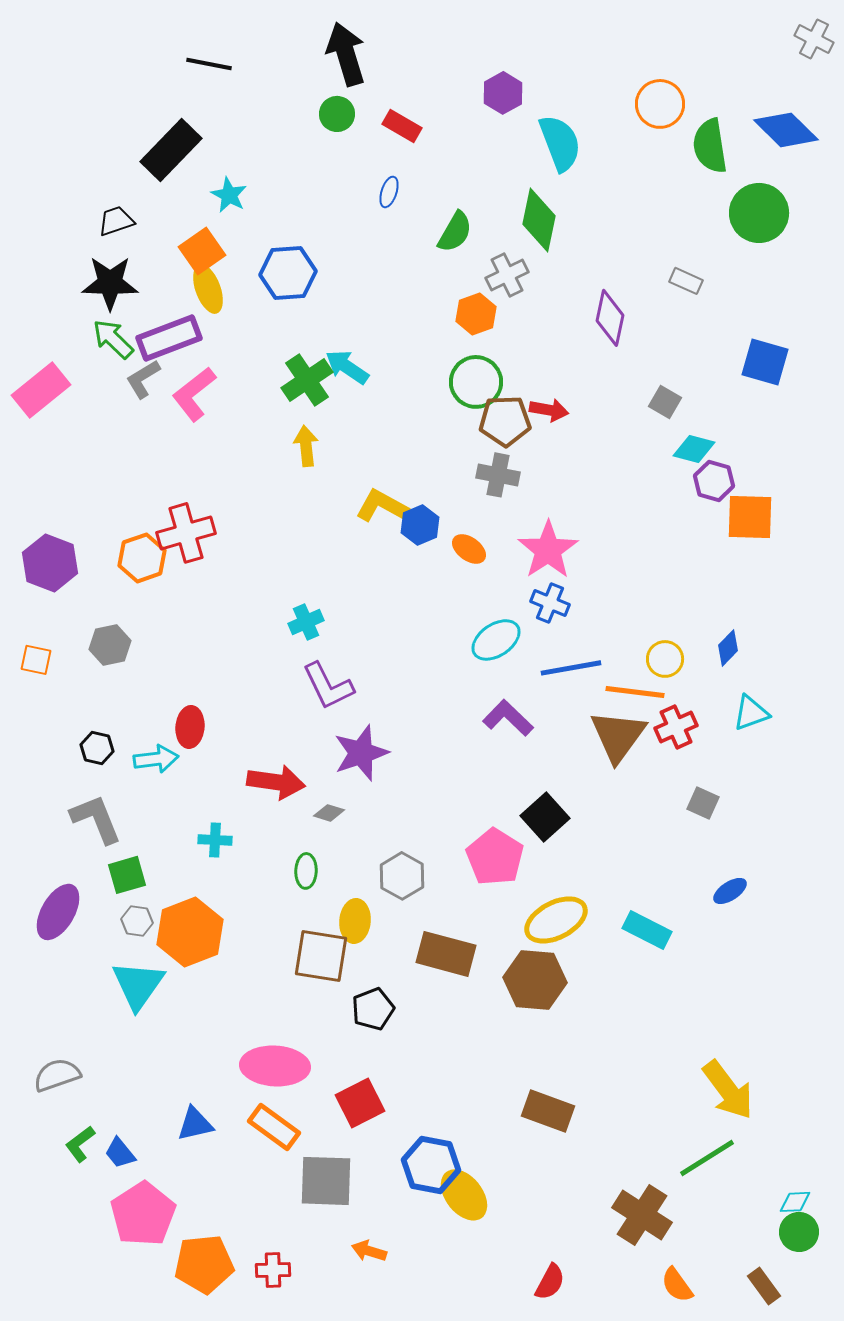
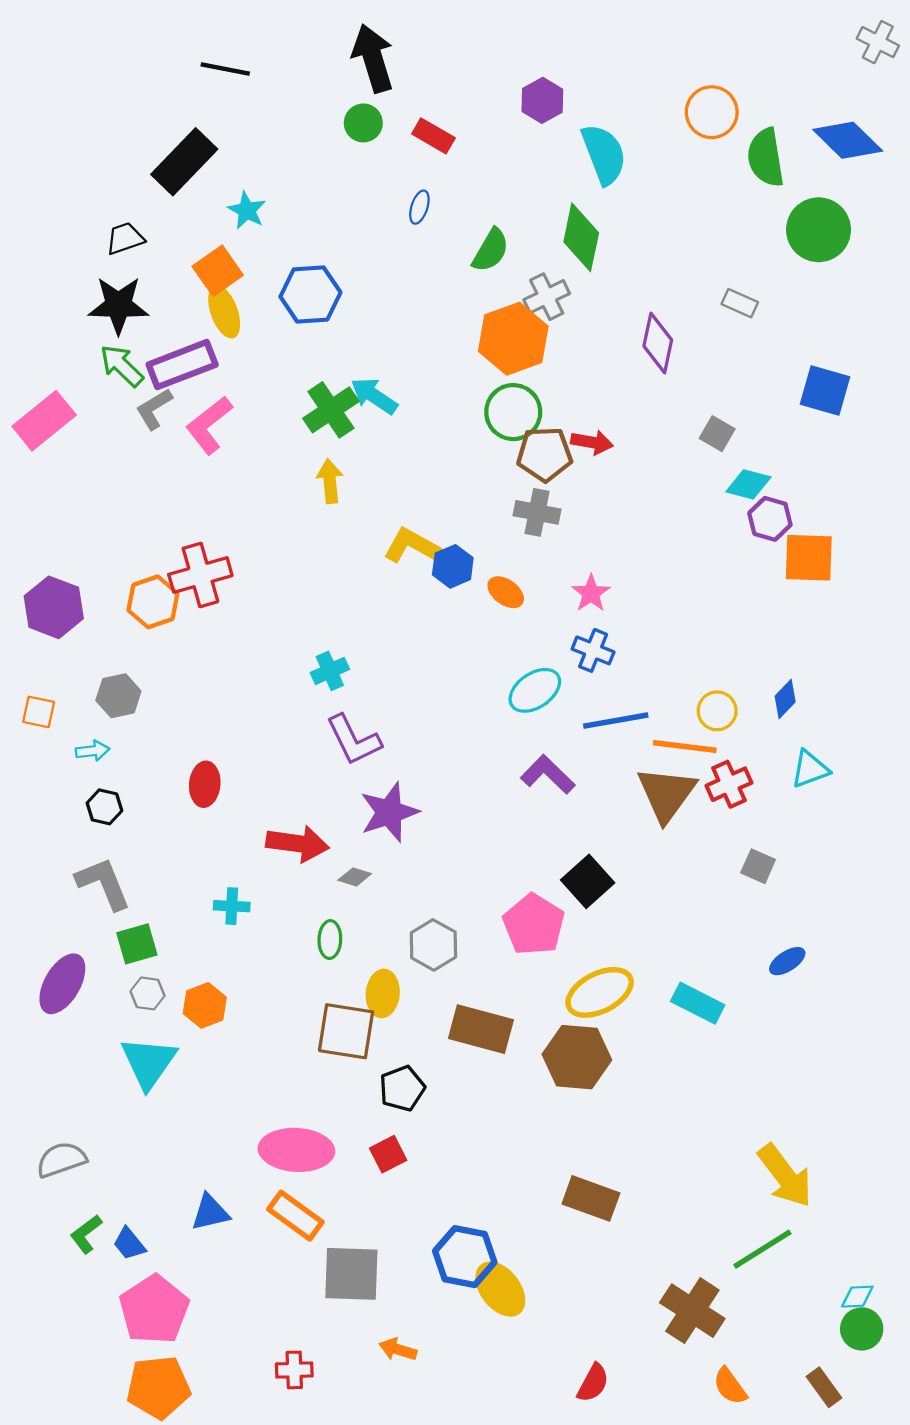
orange hexagon: (476, 314) -> (513, 339), size x1.6
pink star: (548, 550) -> (591, 593), size x0.6
cyan arrow: (156, 759) -> (93, 751), moved, size x0.7
orange hexagon: (190, 932) -> (205, 1005), size x0.6
red square: (360, 1103) -> (388, 1154), moved, size x0.7
orange pentagon: (204, 1264) -> (158, 1387), moved

